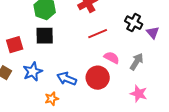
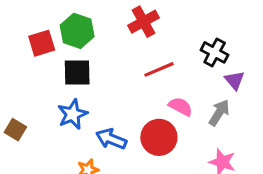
purple triangle: (153, 33) -> (235, 80), moved
red square: (15, 45) -> (42, 43), moved
blue star: (33, 72) -> (73, 114), moved

